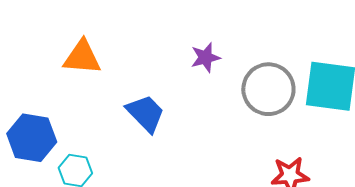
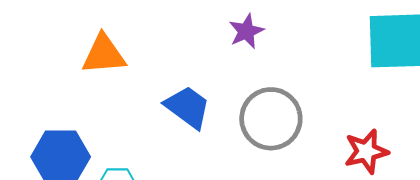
gray circle: (268, 89) -> (271, 119), moved

